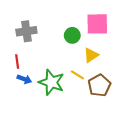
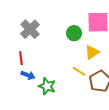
gray cross: (26, 31) -> (30, 29), turned -36
green star: (51, 82) -> (47, 86), moved, size x0.7

